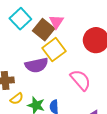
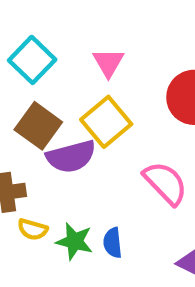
brown square: (44, 30) -> (38, 126), moved
yellow semicircle: (17, 99) -> (33, 229), turned 56

